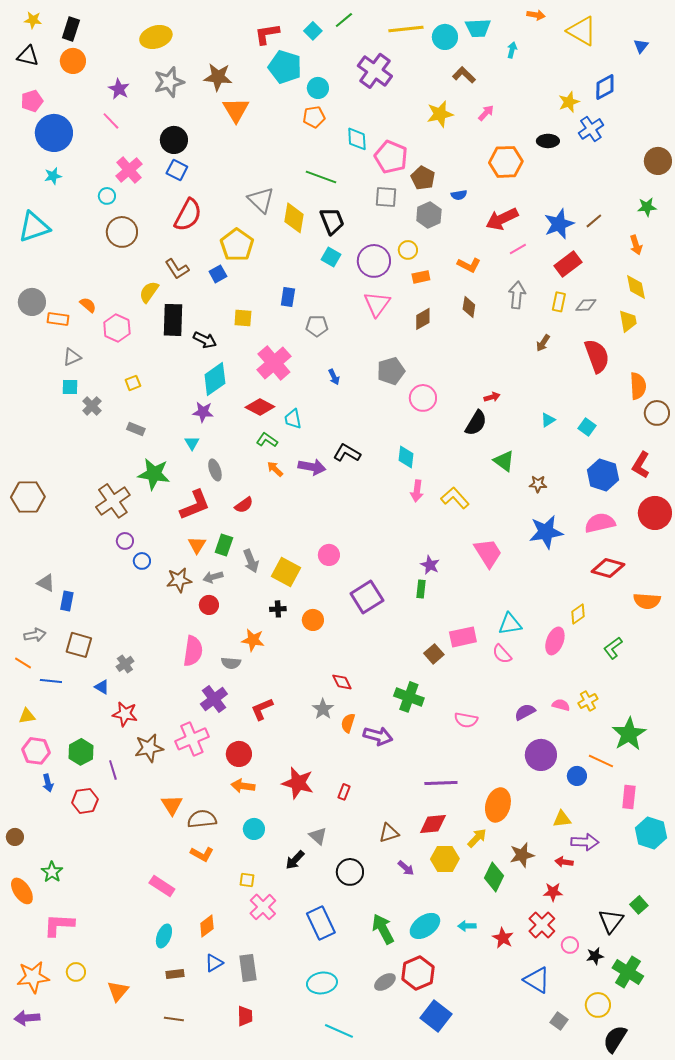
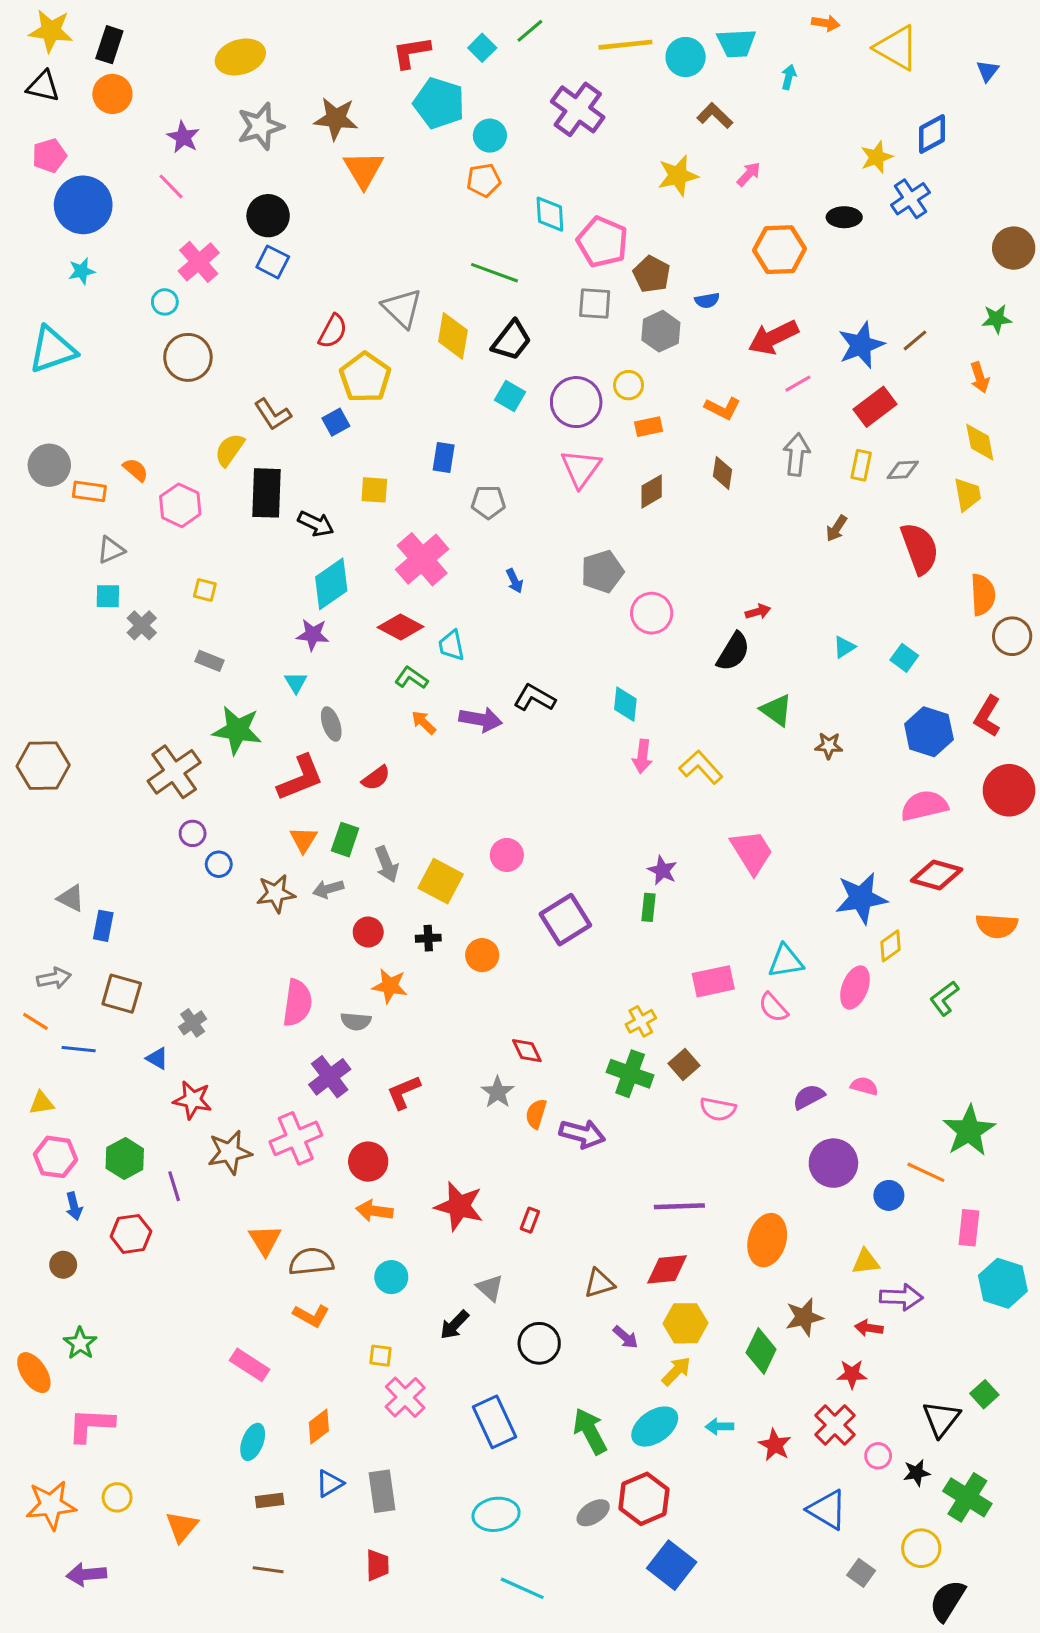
yellow star: (33, 20) -> (51, 31), size x1.6
red semicircle: (188, 215) -> (333, 331), moved, size x0.7
black trapezoid: (332, 221) -> (511, 340), turned 60
yellow square: (133, 383) -> (205, 590), turned 35
blue star: (546, 532) -> (861, 898), moved
red circle: (209, 605) -> (368, 932), moved
brown square: (434, 654) -> (684, 1064), moved
yellow cross: (588, 701) -> (641, 1021), moved
brown circle: (15, 837) -> (63, 1265), moved
yellow arrow: (477, 838) -> (676, 1371), moved
purple arrow: (27, 1018) -> (86, 1574), moved

